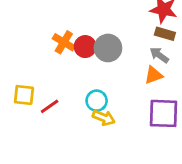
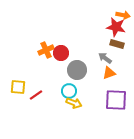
orange cross: (64, 42) -> (46, 50), turned 35
gray circle: (108, 48) -> (77, 70), moved
gray arrow: (159, 55) -> (105, 58), moved

